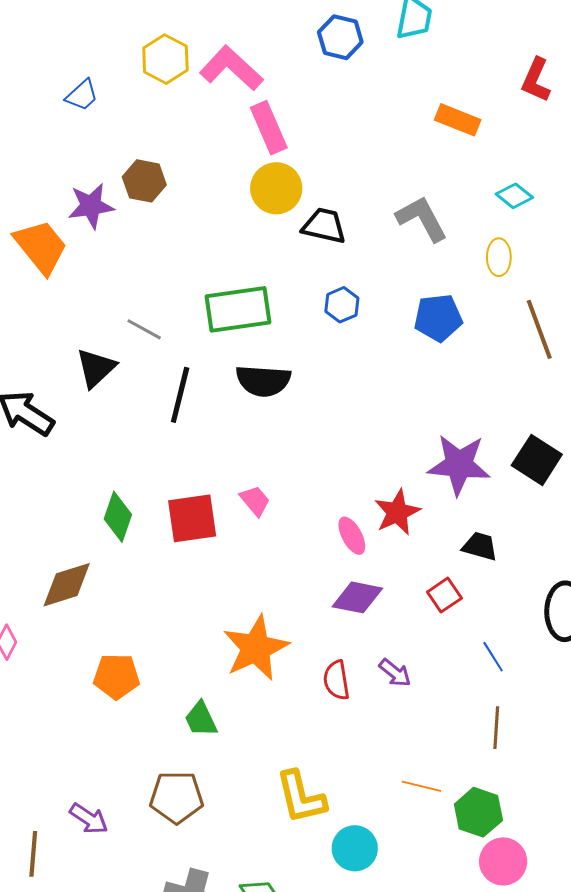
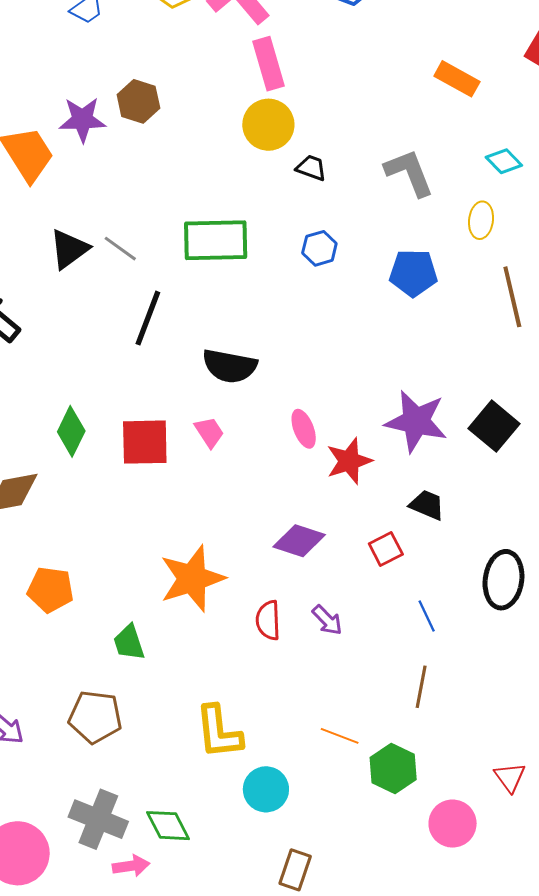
black trapezoid: (324, 226) -> (311, 168), size x0.7
black triangle: (96, 368) -> (69, 249), moved
black semicircle: (263, 381) -> (230, 366), moved
pink ellipse: (352, 536) -> (304, 429), moved
pink circle: (503, 861) -> (453, 824), moved

